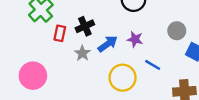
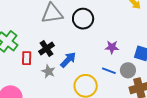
gray circle: (177, 31) -> (128, 70), moved
purple star: (135, 39) -> (112, 47), moved

